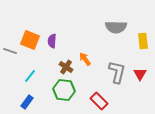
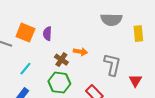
orange arrow: (85, 59) -> (80, 52), turned 136
red triangle: (140, 74) -> (135, 81), moved

